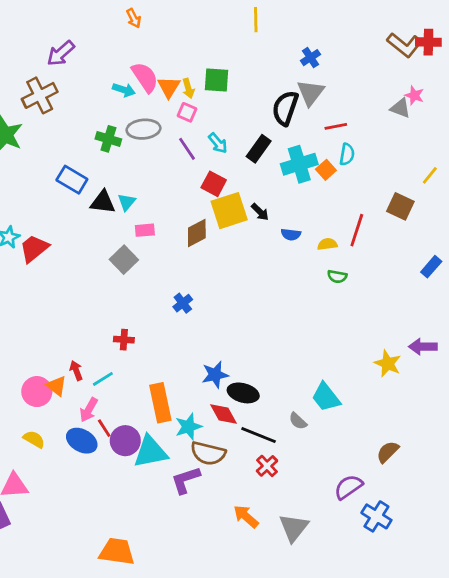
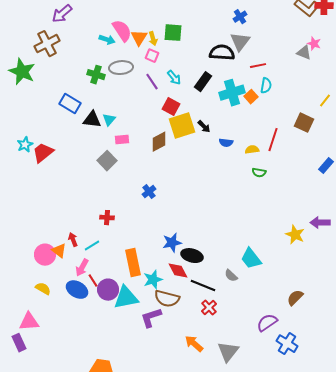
black semicircle: (285, 108) -> (222, 53), turned 75

